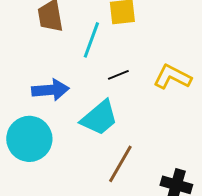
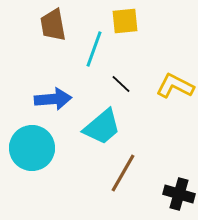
black line: (118, 75) -> (121, 84), turned 65

